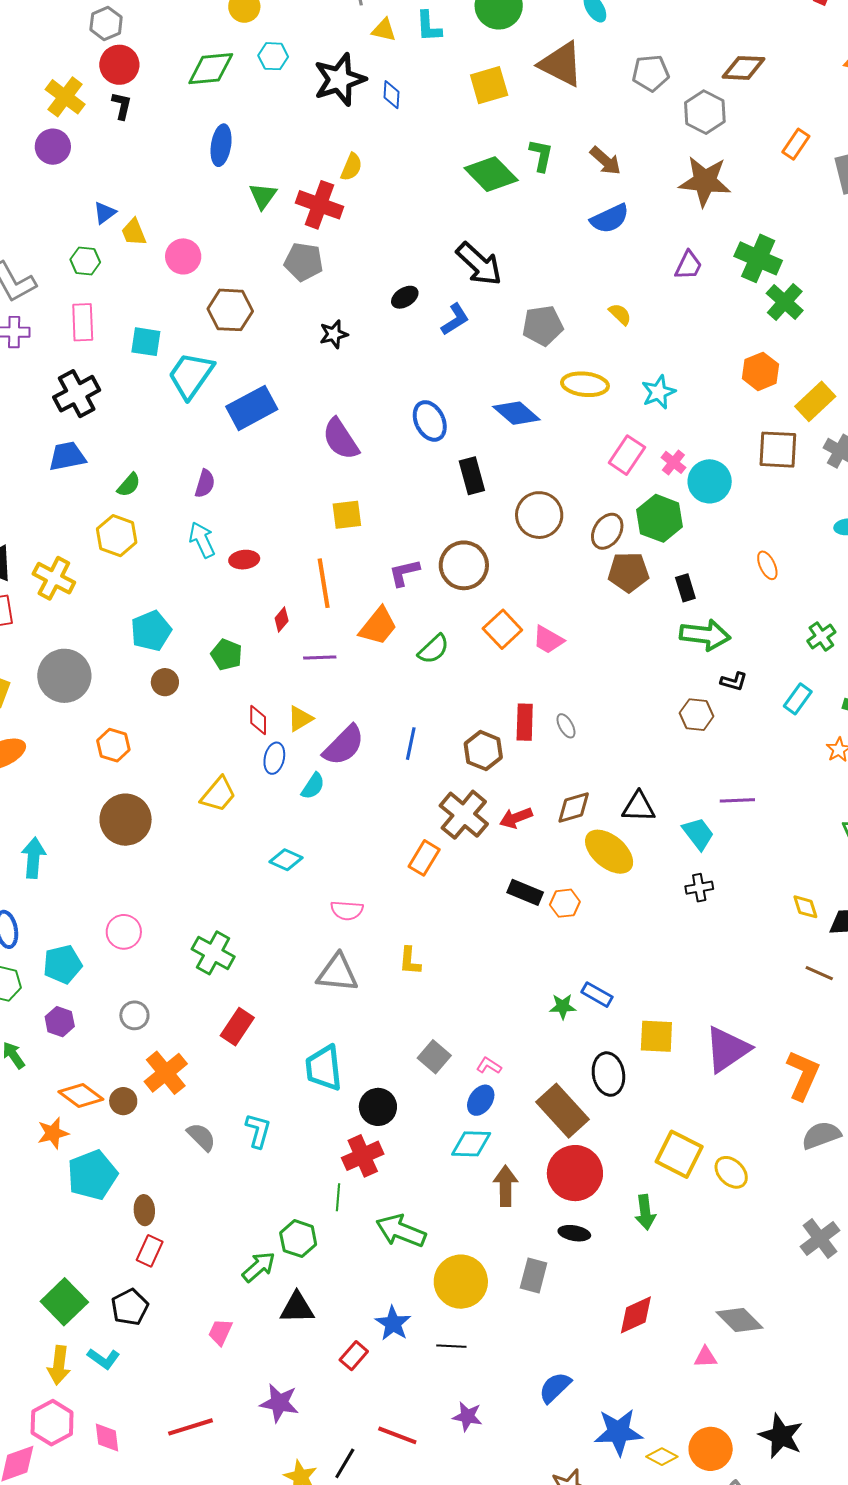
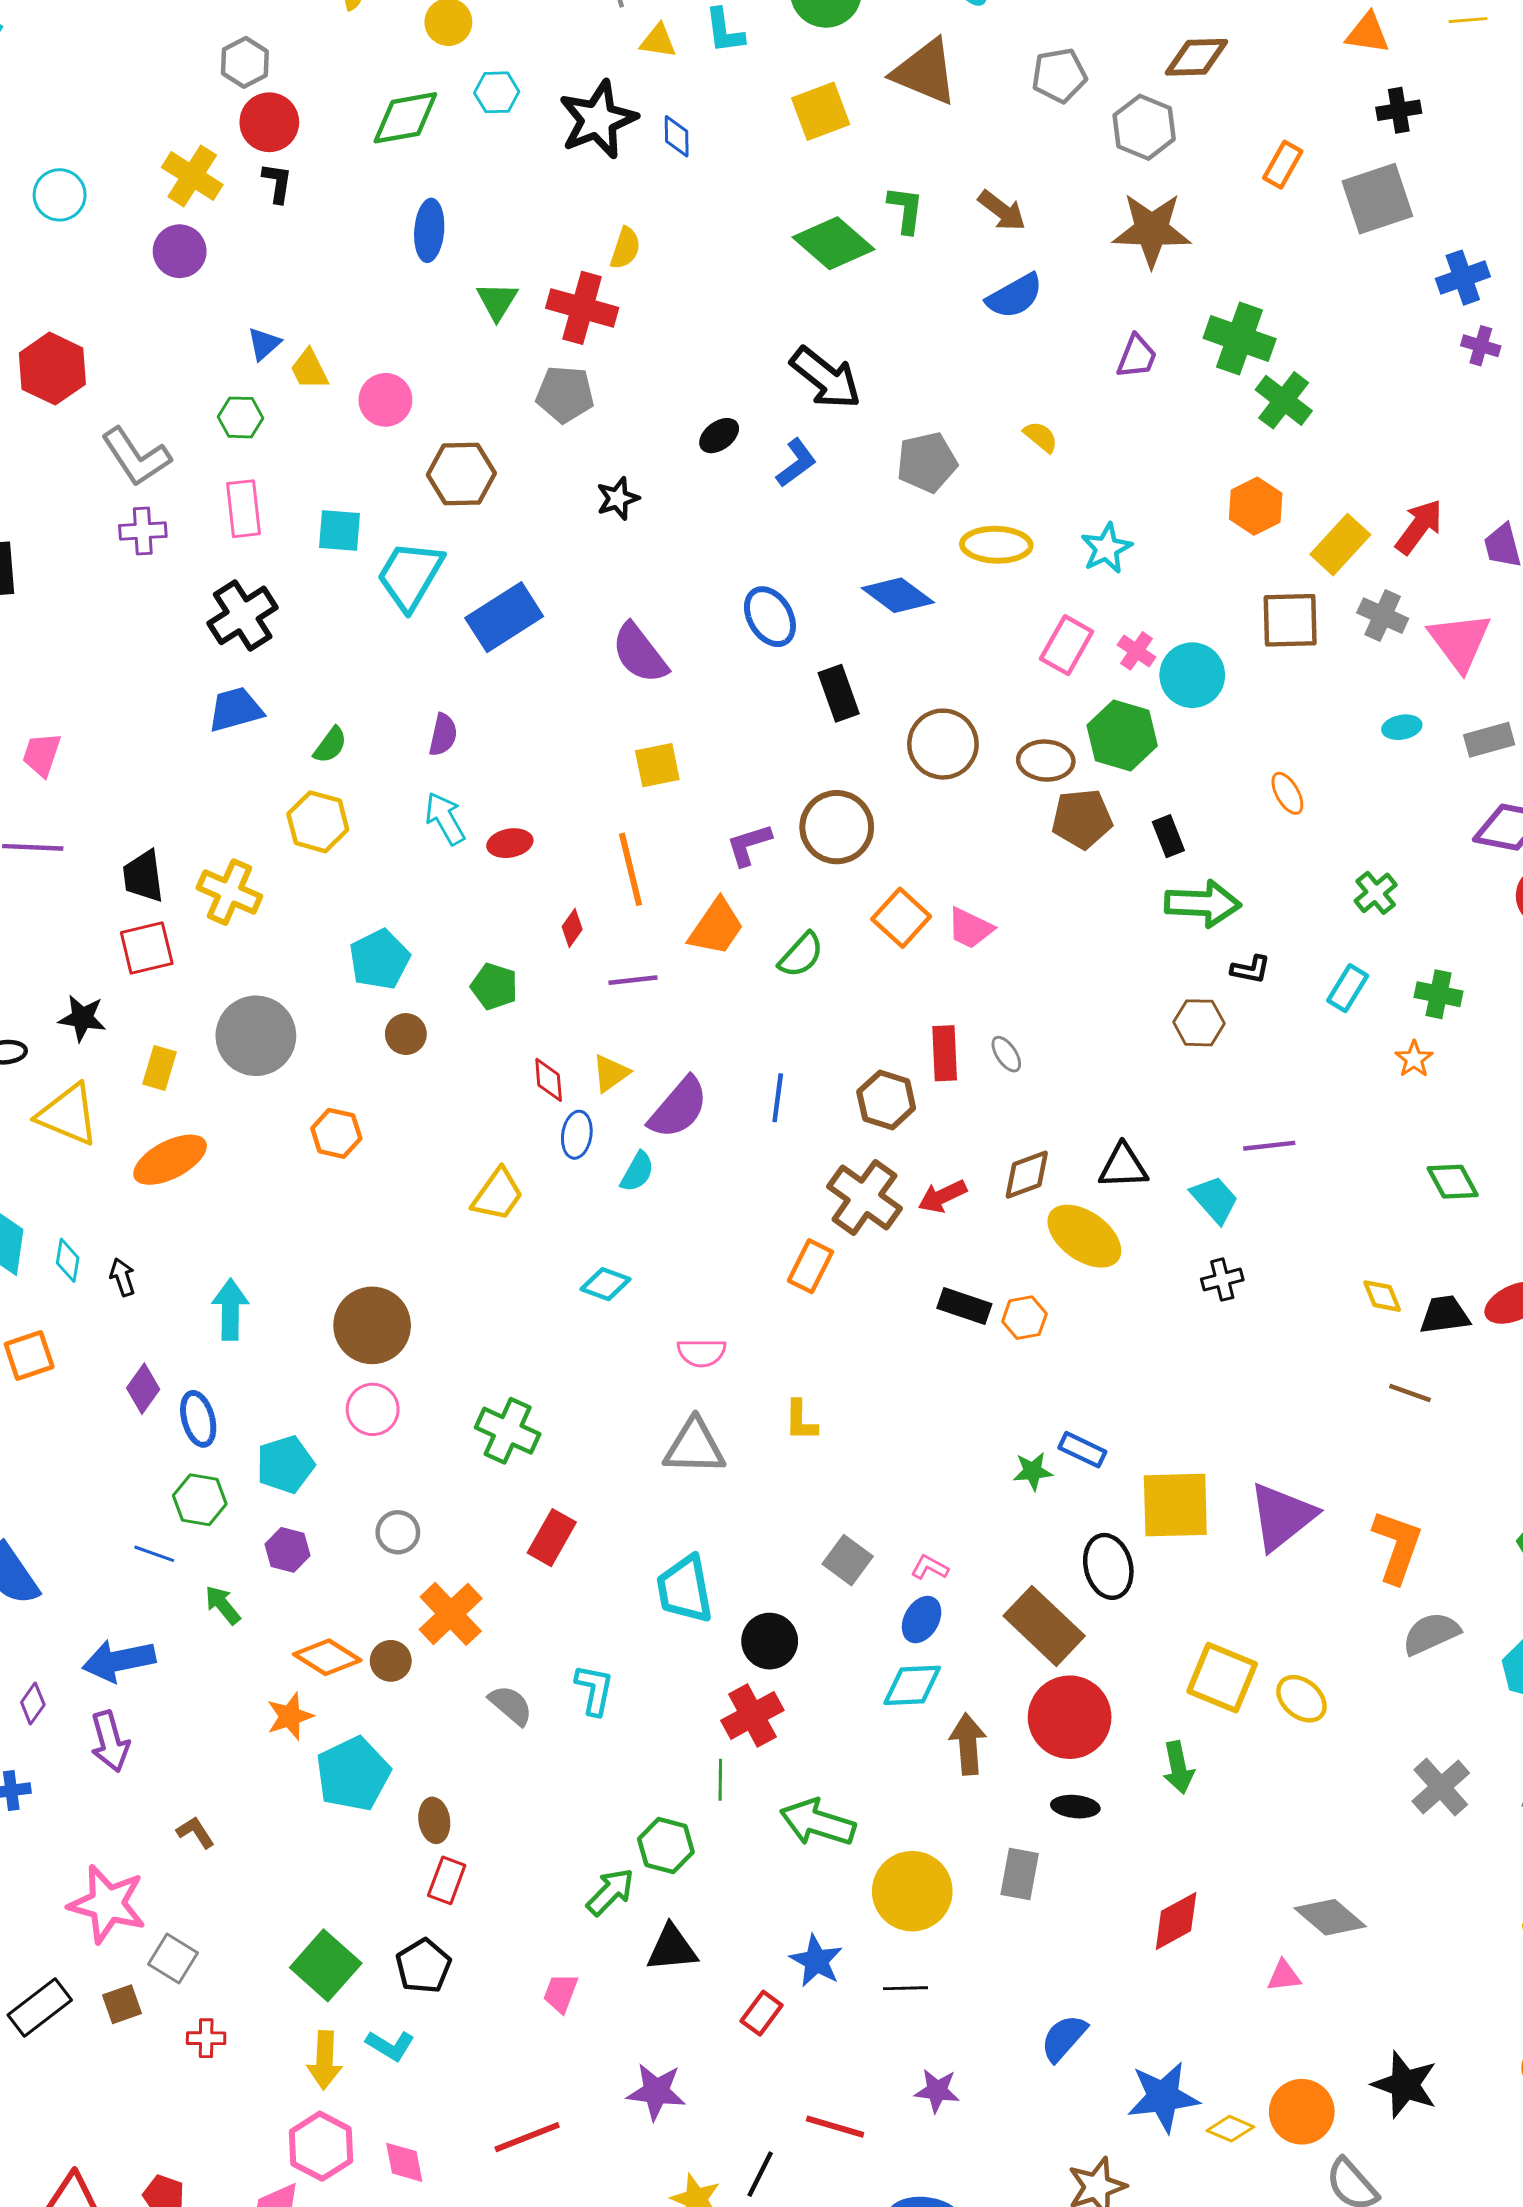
brown ellipse: (607, 531) -> (1046, 761), turned 66
brown circle: (126, 820) -> (372, 1325), moved
yellow square: (656, 1036) -> (1175, 1505), size x1.4

